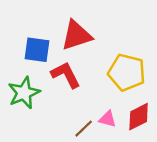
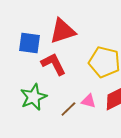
green star: (24, 93) -> (33, 97), moved

